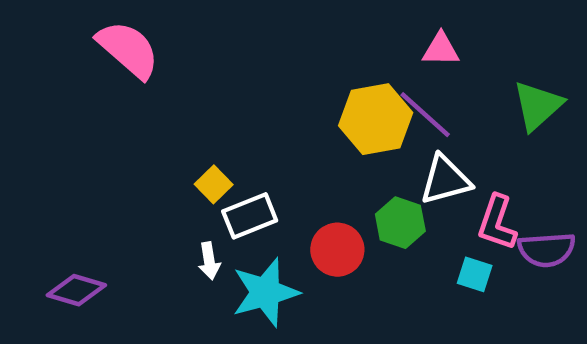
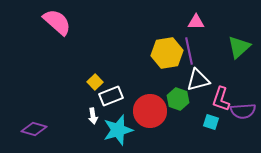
purple line: (425, 115) -> (189, 51), turned 36
red circle: (337, 250) -> (150, 111), size x1.4

